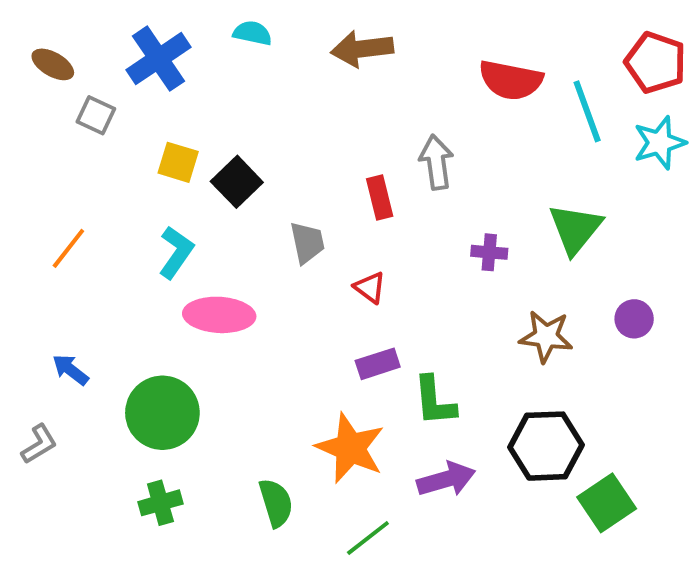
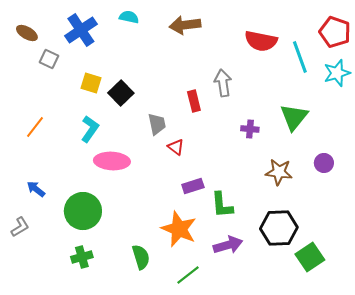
red triangle: (370, 288) -> (176, 147), moved

